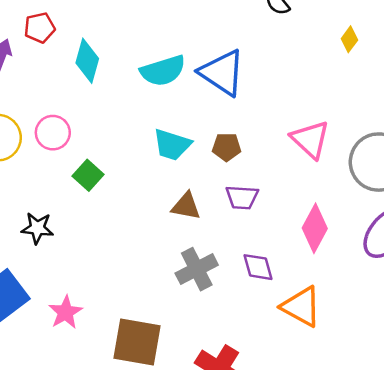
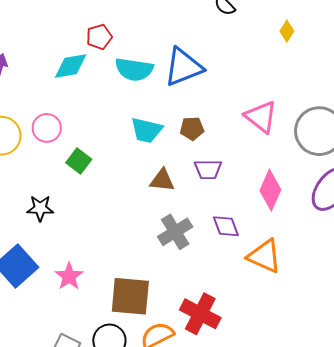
red pentagon: (40, 28) -> (99, 37), moved
cyan diamond: (87, 61) -> (71, 66), turned 69
cyan semicircle: (163, 71) -> (134, 69), turned 30
blue triangle: (222, 73) -> (183, 67), turned -51

